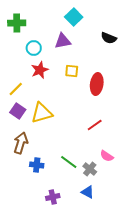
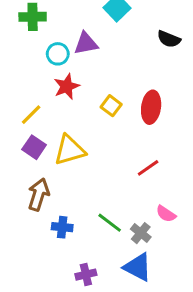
purple triangle: (63, 41) -> (86, 43), moved
yellow square: (72, 71) -> (111, 106), moved, turned 32
blue triangle: (88, 192) -> (138, 267), size x1.5

